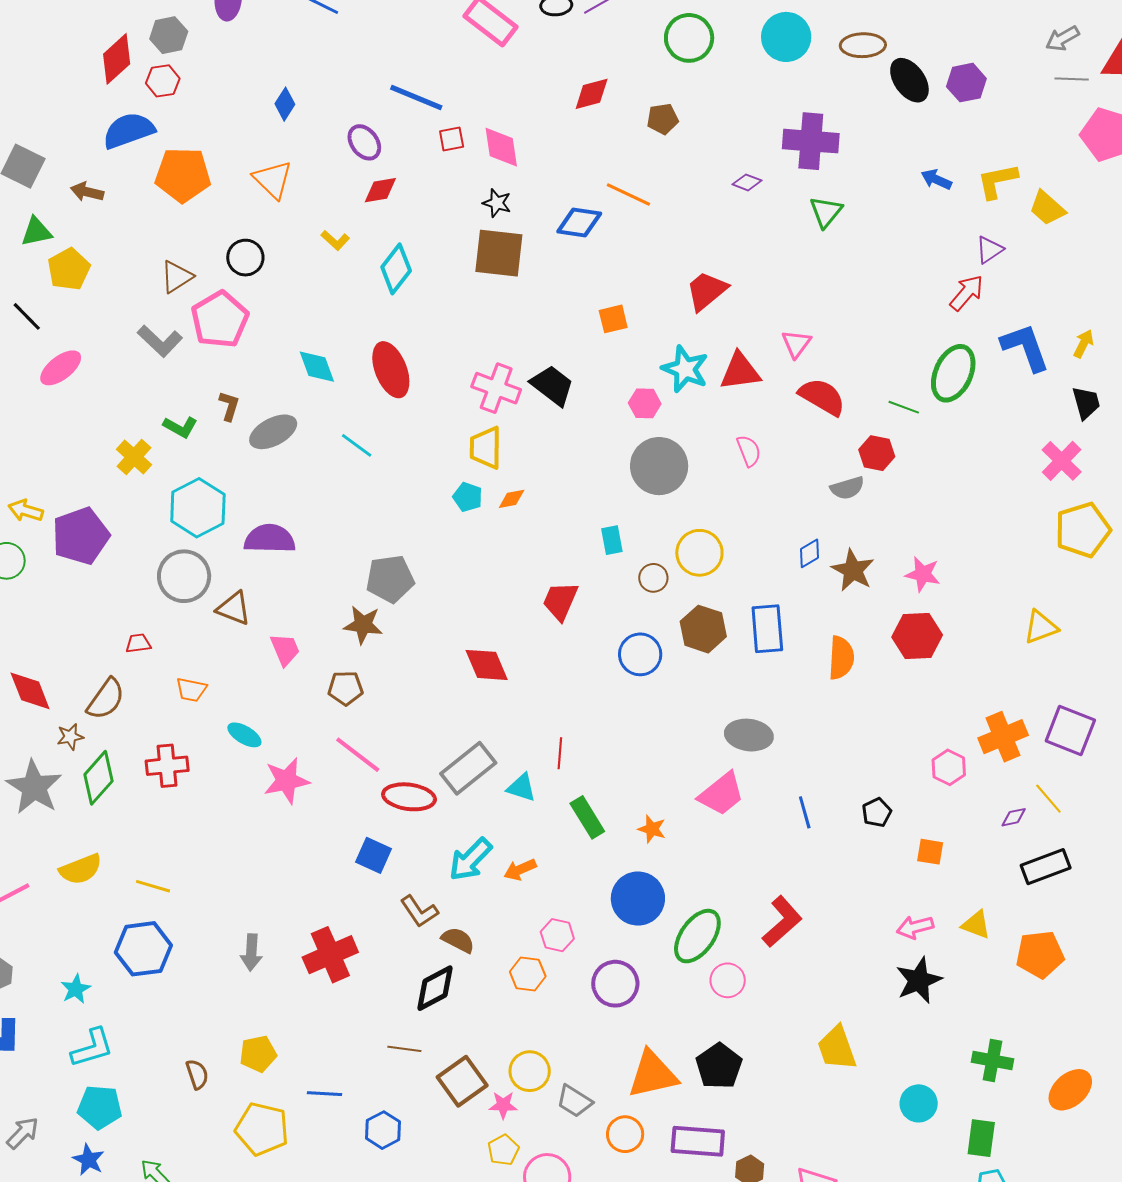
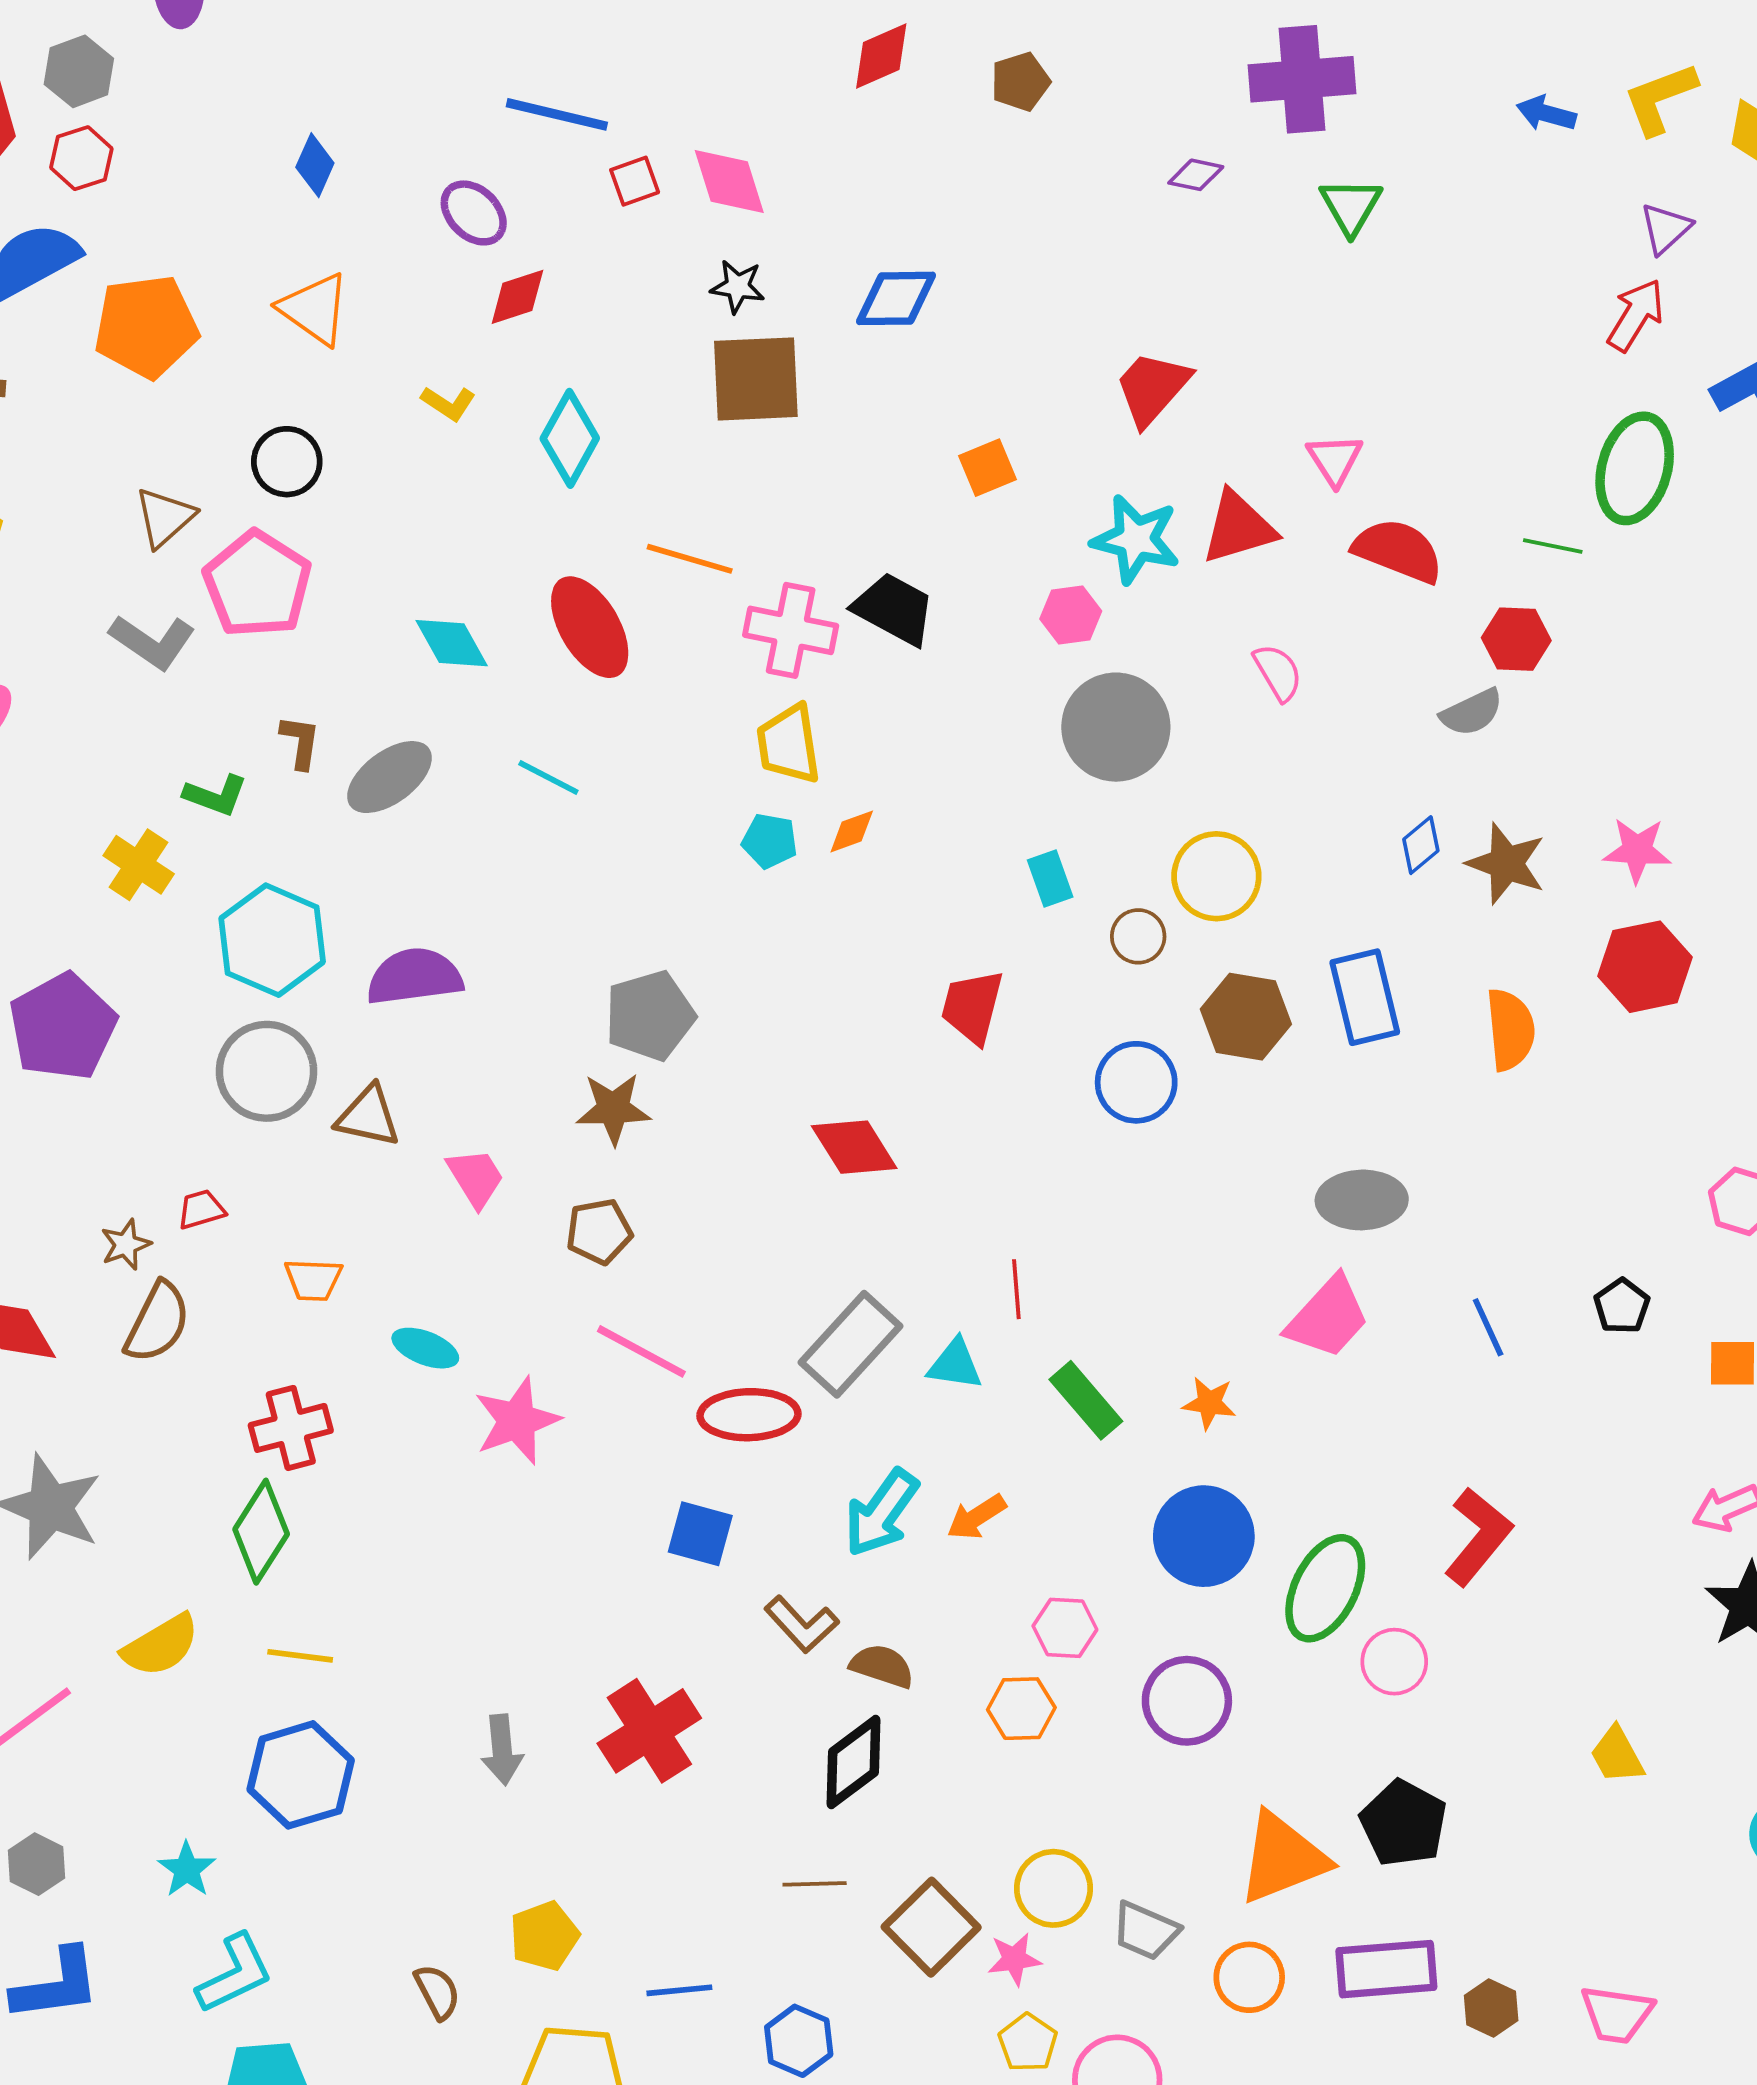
orange line: (628, 195) -> (690, 559), moved
brown star: (70, 737) -> (126, 1245), moved
green diamond: (99, 778) -> (261, 1532), moved
yellow trapezoid: (837, 1048) -> (1617, 1755), size x0.7

